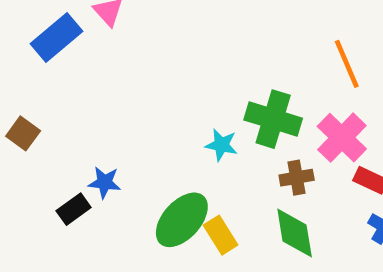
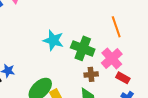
cyan star: (221, 145) -> (53, 40), moved, size x1.5

